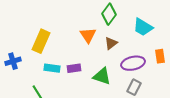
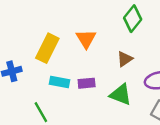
orange triangle: (88, 35) -> (86, 39), moved
brown triangle: (111, 43) -> (125, 59), moved

